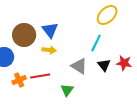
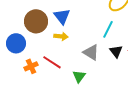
red line: (40, 76) -> (52, 62), turned 42

